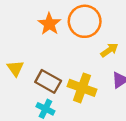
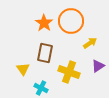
yellow triangle: (15, 68) -> (23, 69), moved
brown rectangle: (48, 81) -> (45, 53), moved, turned 72

